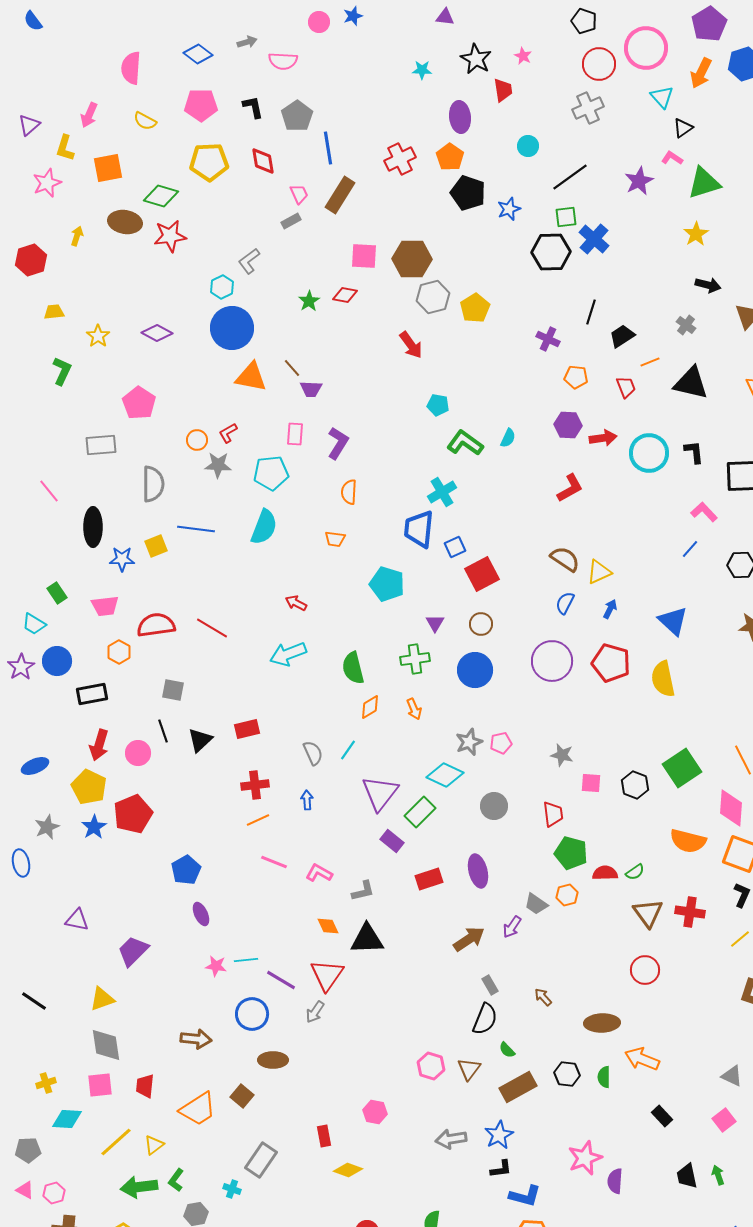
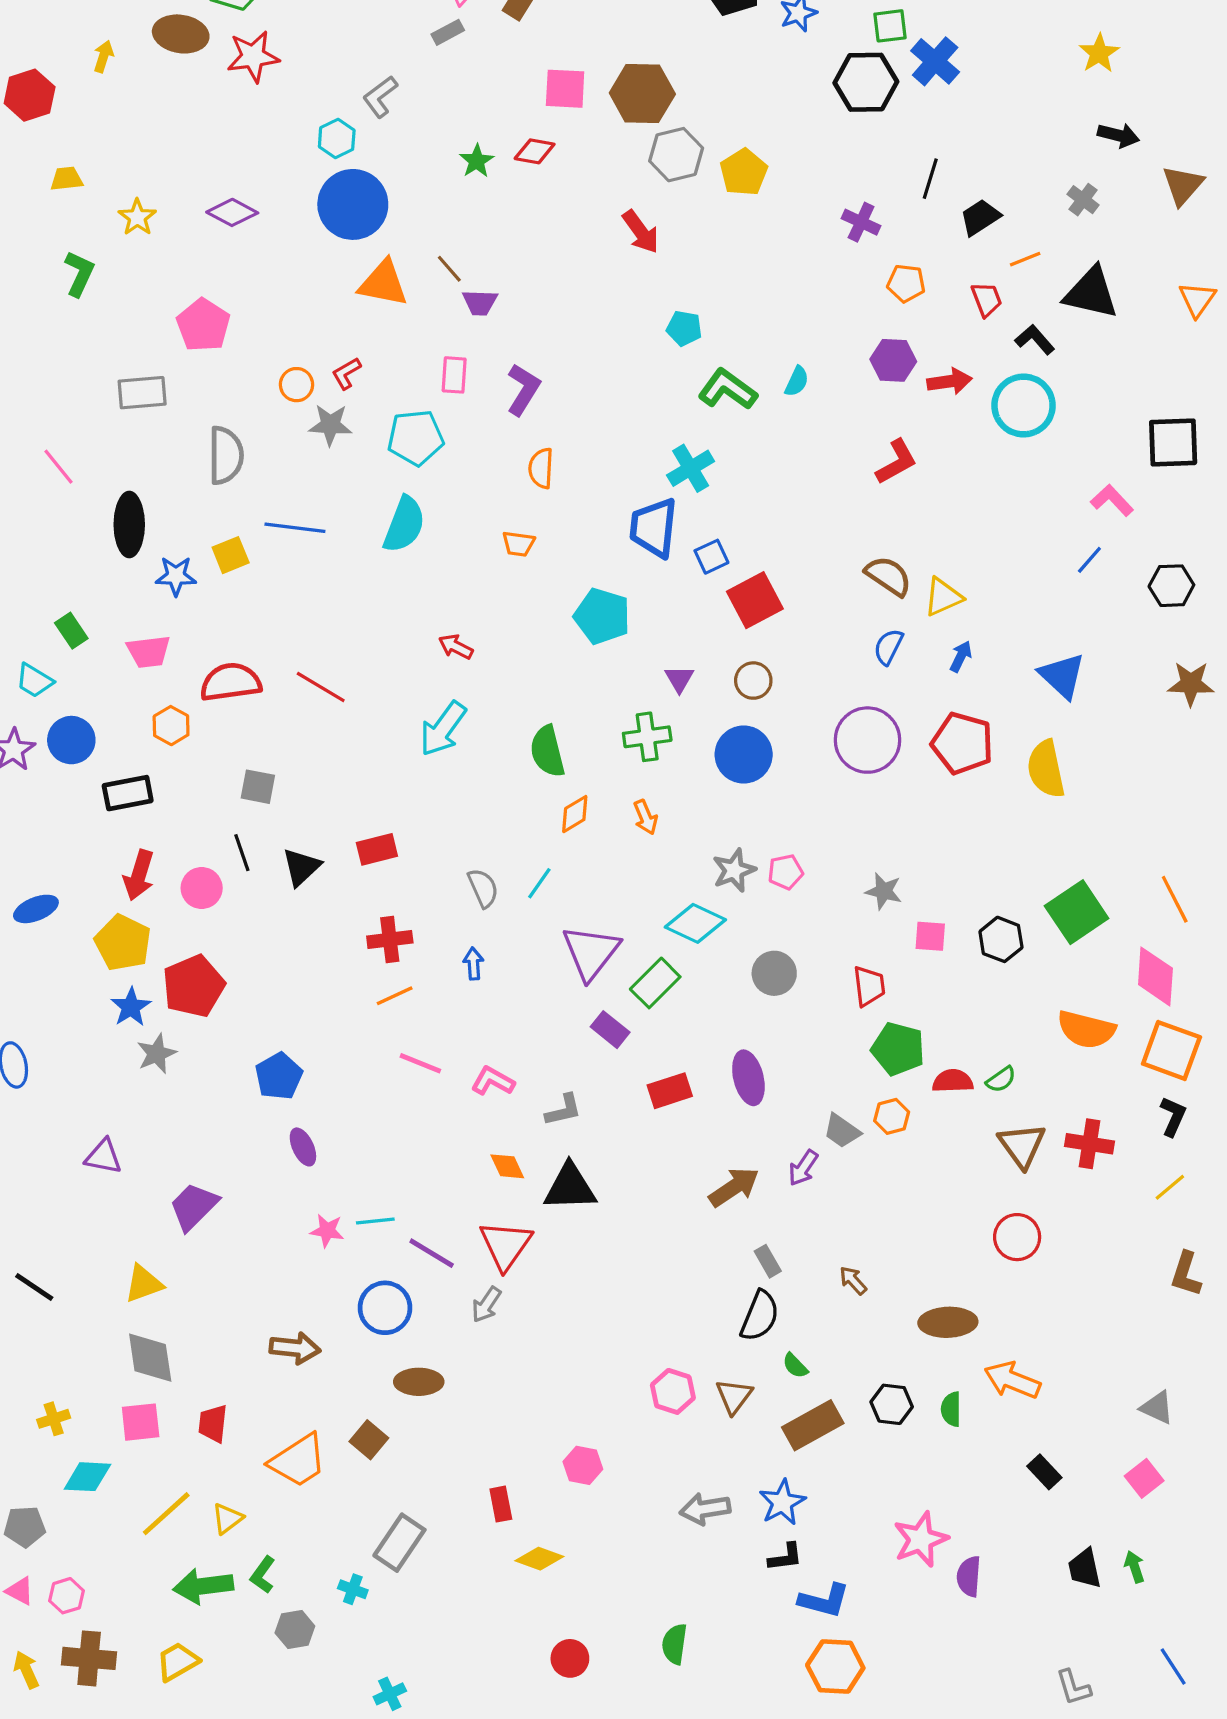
black L-shape: (694, 452) -> (1035, 340), moved, turned -35
cyan arrow: (288, 654) -> (443, 729), turned -33
gray star: (47, 827) -> (157, 1054), moved

